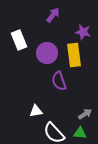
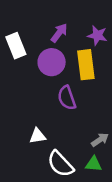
purple arrow: (53, 15) -> (59, 33), moved

